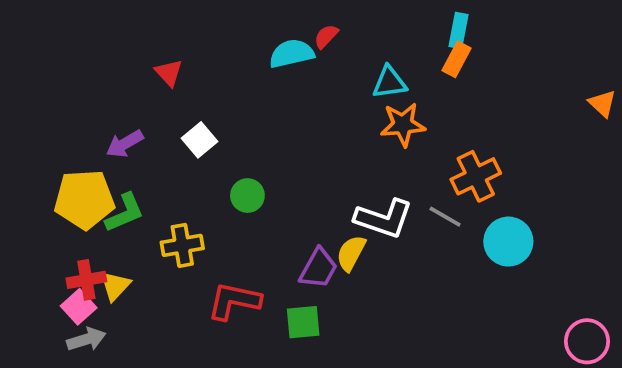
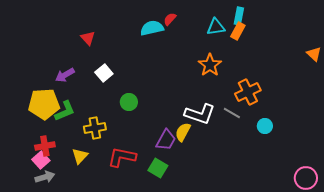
cyan triangle: (389, 82) -> (216, 27), moved
orange star: (403, 125) -> (210, 65), turned -30
cyan circle: (508, 242) -> (265, 126), size x0.6
yellow triangle: (115, 286) -> (80, 156), moved
green square: (303, 322) -> (158, 168), turned 36

